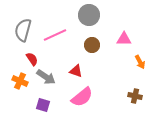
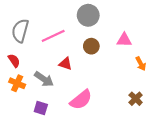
red semicircle: (32, 59) -> (14, 61), moved
red triangle: (76, 71) -> (66, 64), moved
brown cross: (135, 96) -> (136, 99), turned 32

